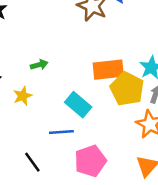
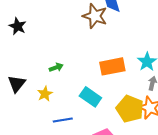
yellow pentagon: (127, 89) -> (130, 109), moved
blue line: (61, 132) -> (63, 120), moved

